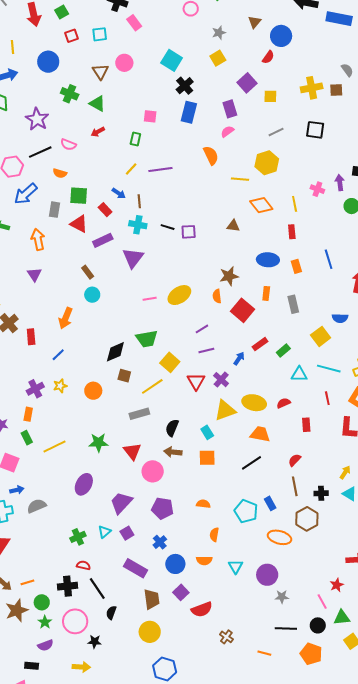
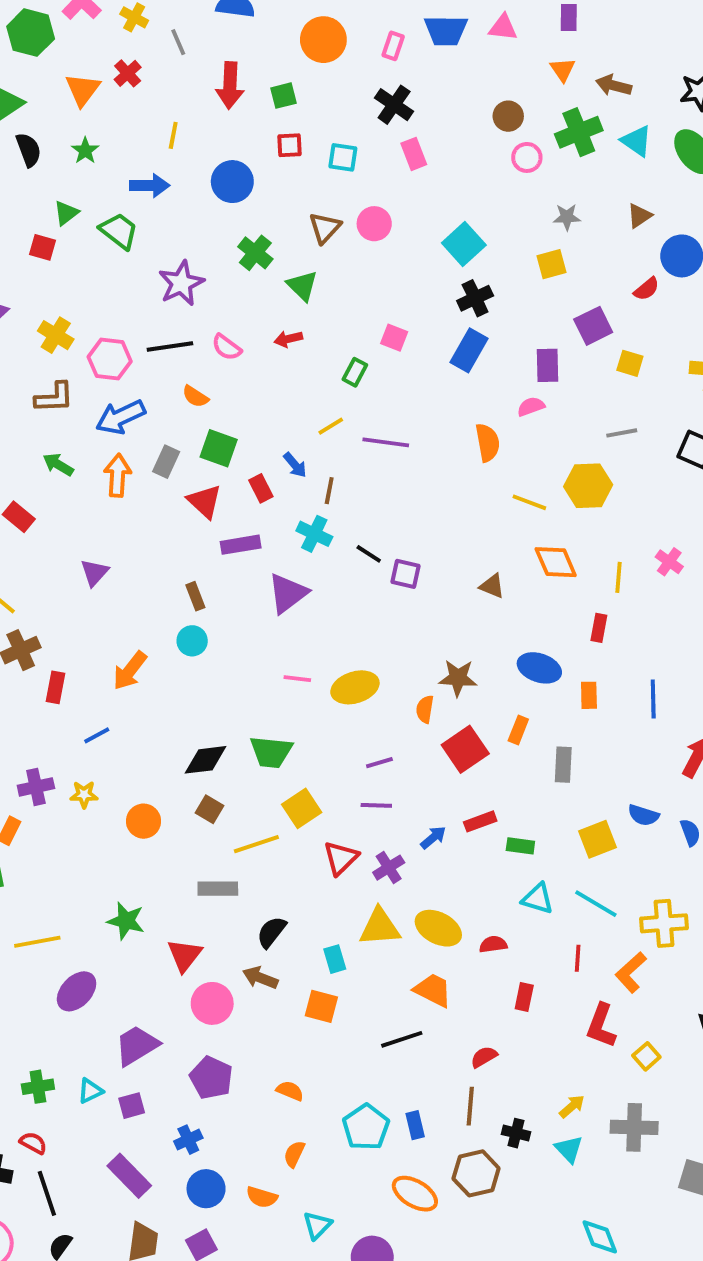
orange arrow: (38, 239) -> (118, 475), moved
green rectangle: (283, 350) -> (520, 846), turned 32
yellow line: (55, 446) -> (37, 942), moved

